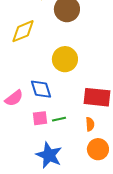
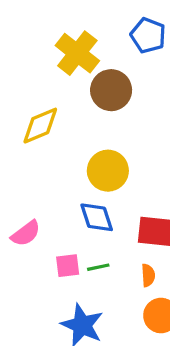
blue diamond: (41, 89) -> (97, 217), moved

